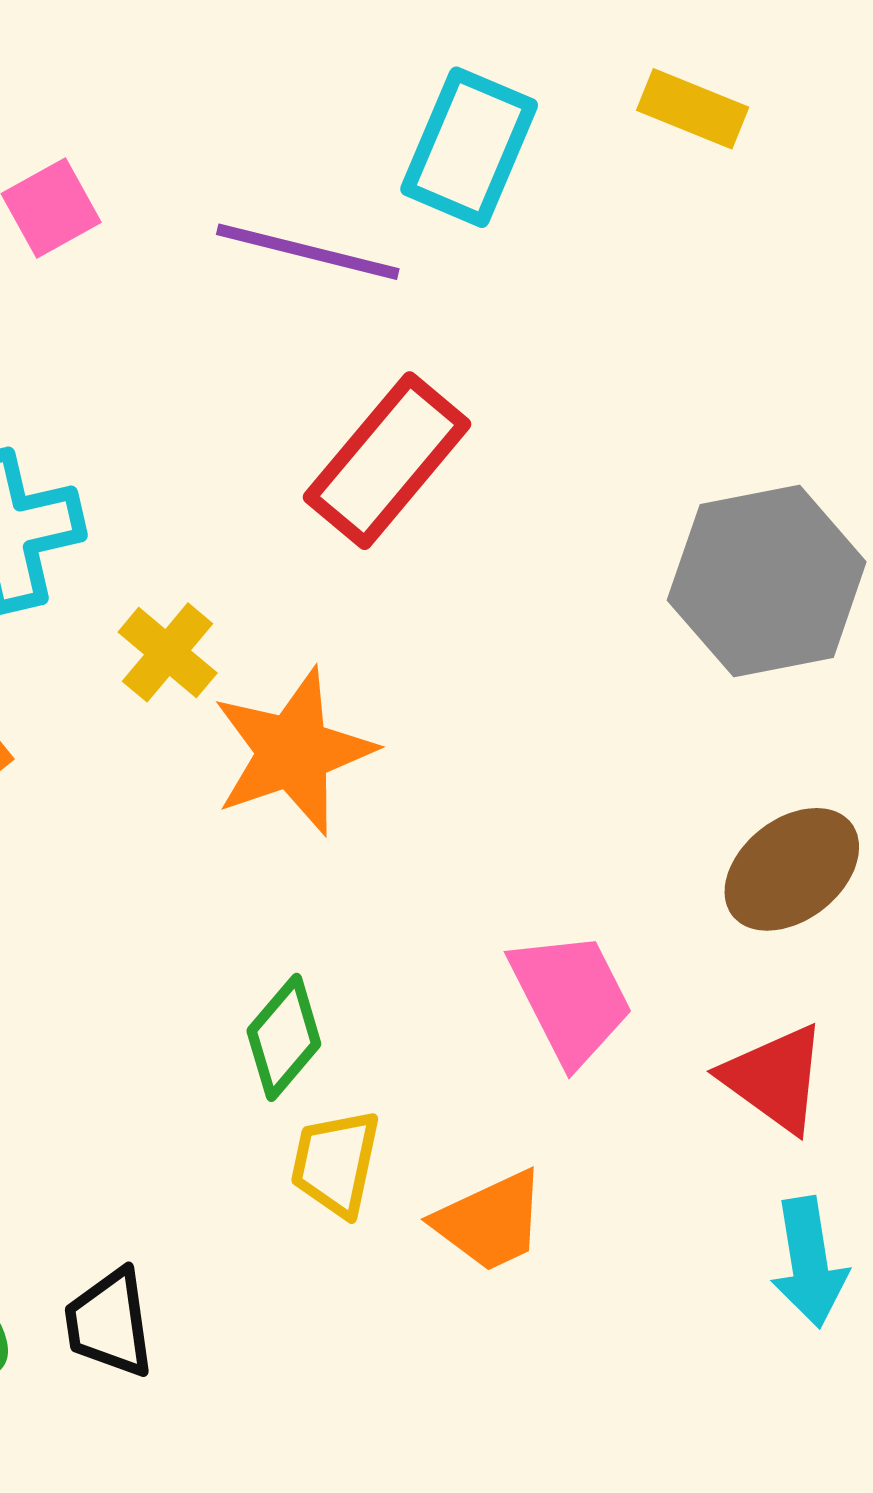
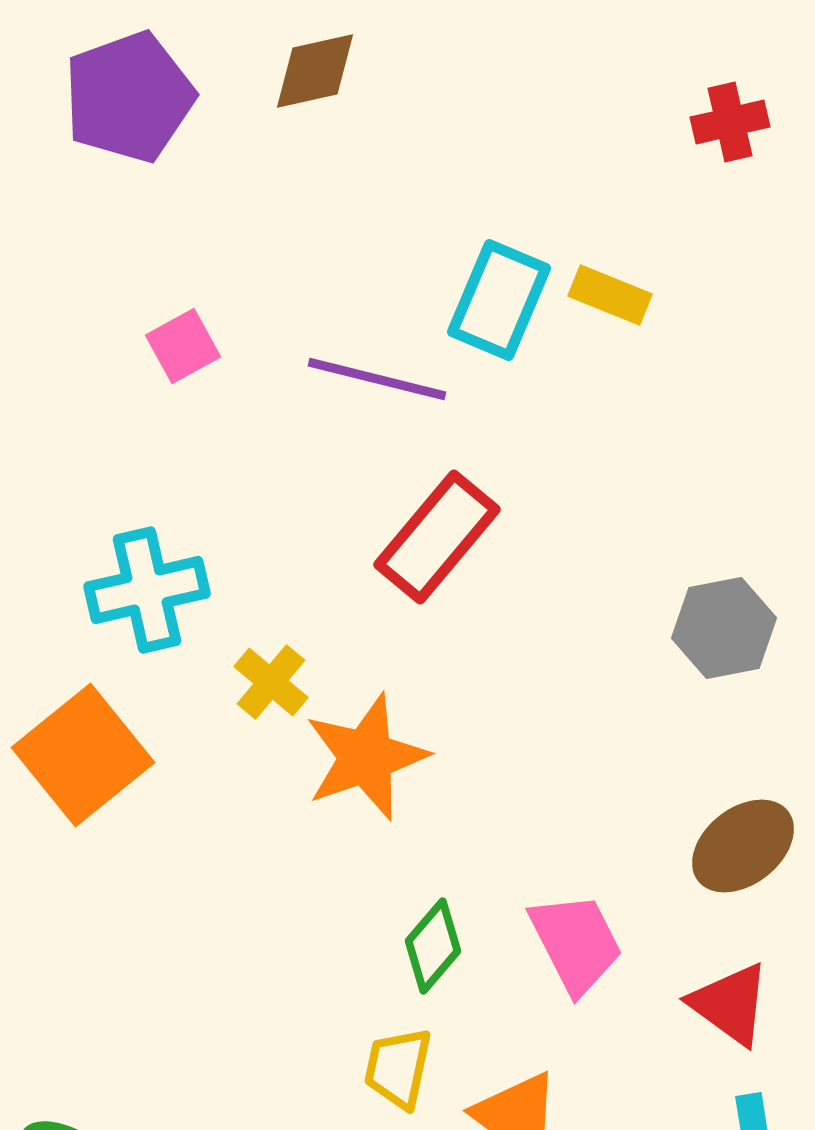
yellow rectangle: (693, 109) -> (610, 295), moved
gray hexagon: (767, 581) -> (724, 628), size x0.7
green diamond: (284, 1037) -> (433, 946), moved

